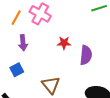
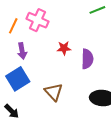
blue square: (17, 70) -> (18, 79), size x1.6

